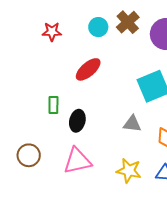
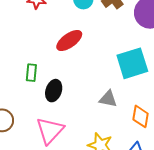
pink triangle: (77, 161) -> (50, 131), turned -40

